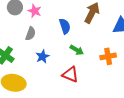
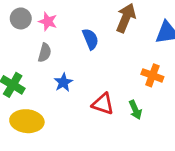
green arrow: (77, 50) -> (135, 110), moved, turned 40
orange cross: (108, 56) -> (152, 75), turned 35

